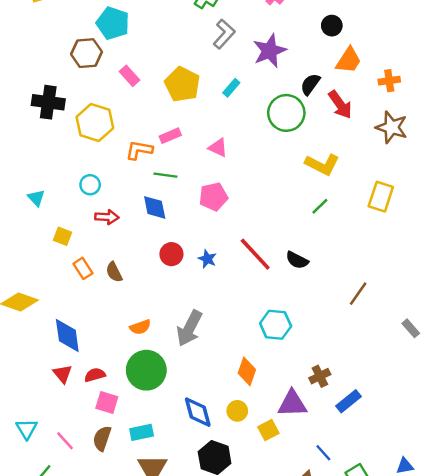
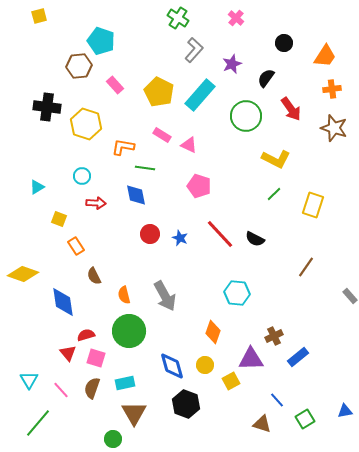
purple star: (270, 51) -> (232, 64), size x0.7
orange trapezoid: (349, 60) -> (325, 56), moved
black semicircle: (310, 84) -> (266, 78), moved
cyan rectangle: (231, 88) -> (200, 95), size x2.0
pink rectangle: (170, 136) -> (162, 135), moved, turned 54
pink pentagon: (213, 197) -> (199, 186), moved, turned 30
yellow rectangle: (381, 197) -> (313, 205), moved
cyan triangle: (36, 198) -> (37, 187), turned 42
brown semicircle: (114, 272) -> (94, 276), moved
orange semicircle: (140, 327) -> (124, 295), turned 96
gray arrow: (189, 328) -> (165, 296), turned -56
red triangle: (63, 374) -> (68, 353), moved

